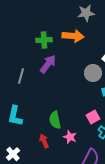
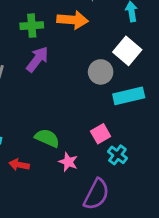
green semicircle: (55, 120) -> (47, 138), turned 126
red arrow: (44, 141) -> (19, 165), moved, turned -56

